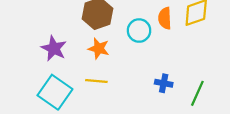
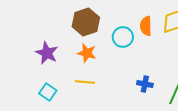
cyan square: (55, 92) -> (48, 92), size x0.6

